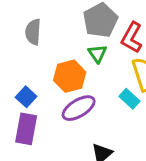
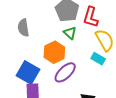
blue square: (26, 97) -> (28, 72), size x1.6

